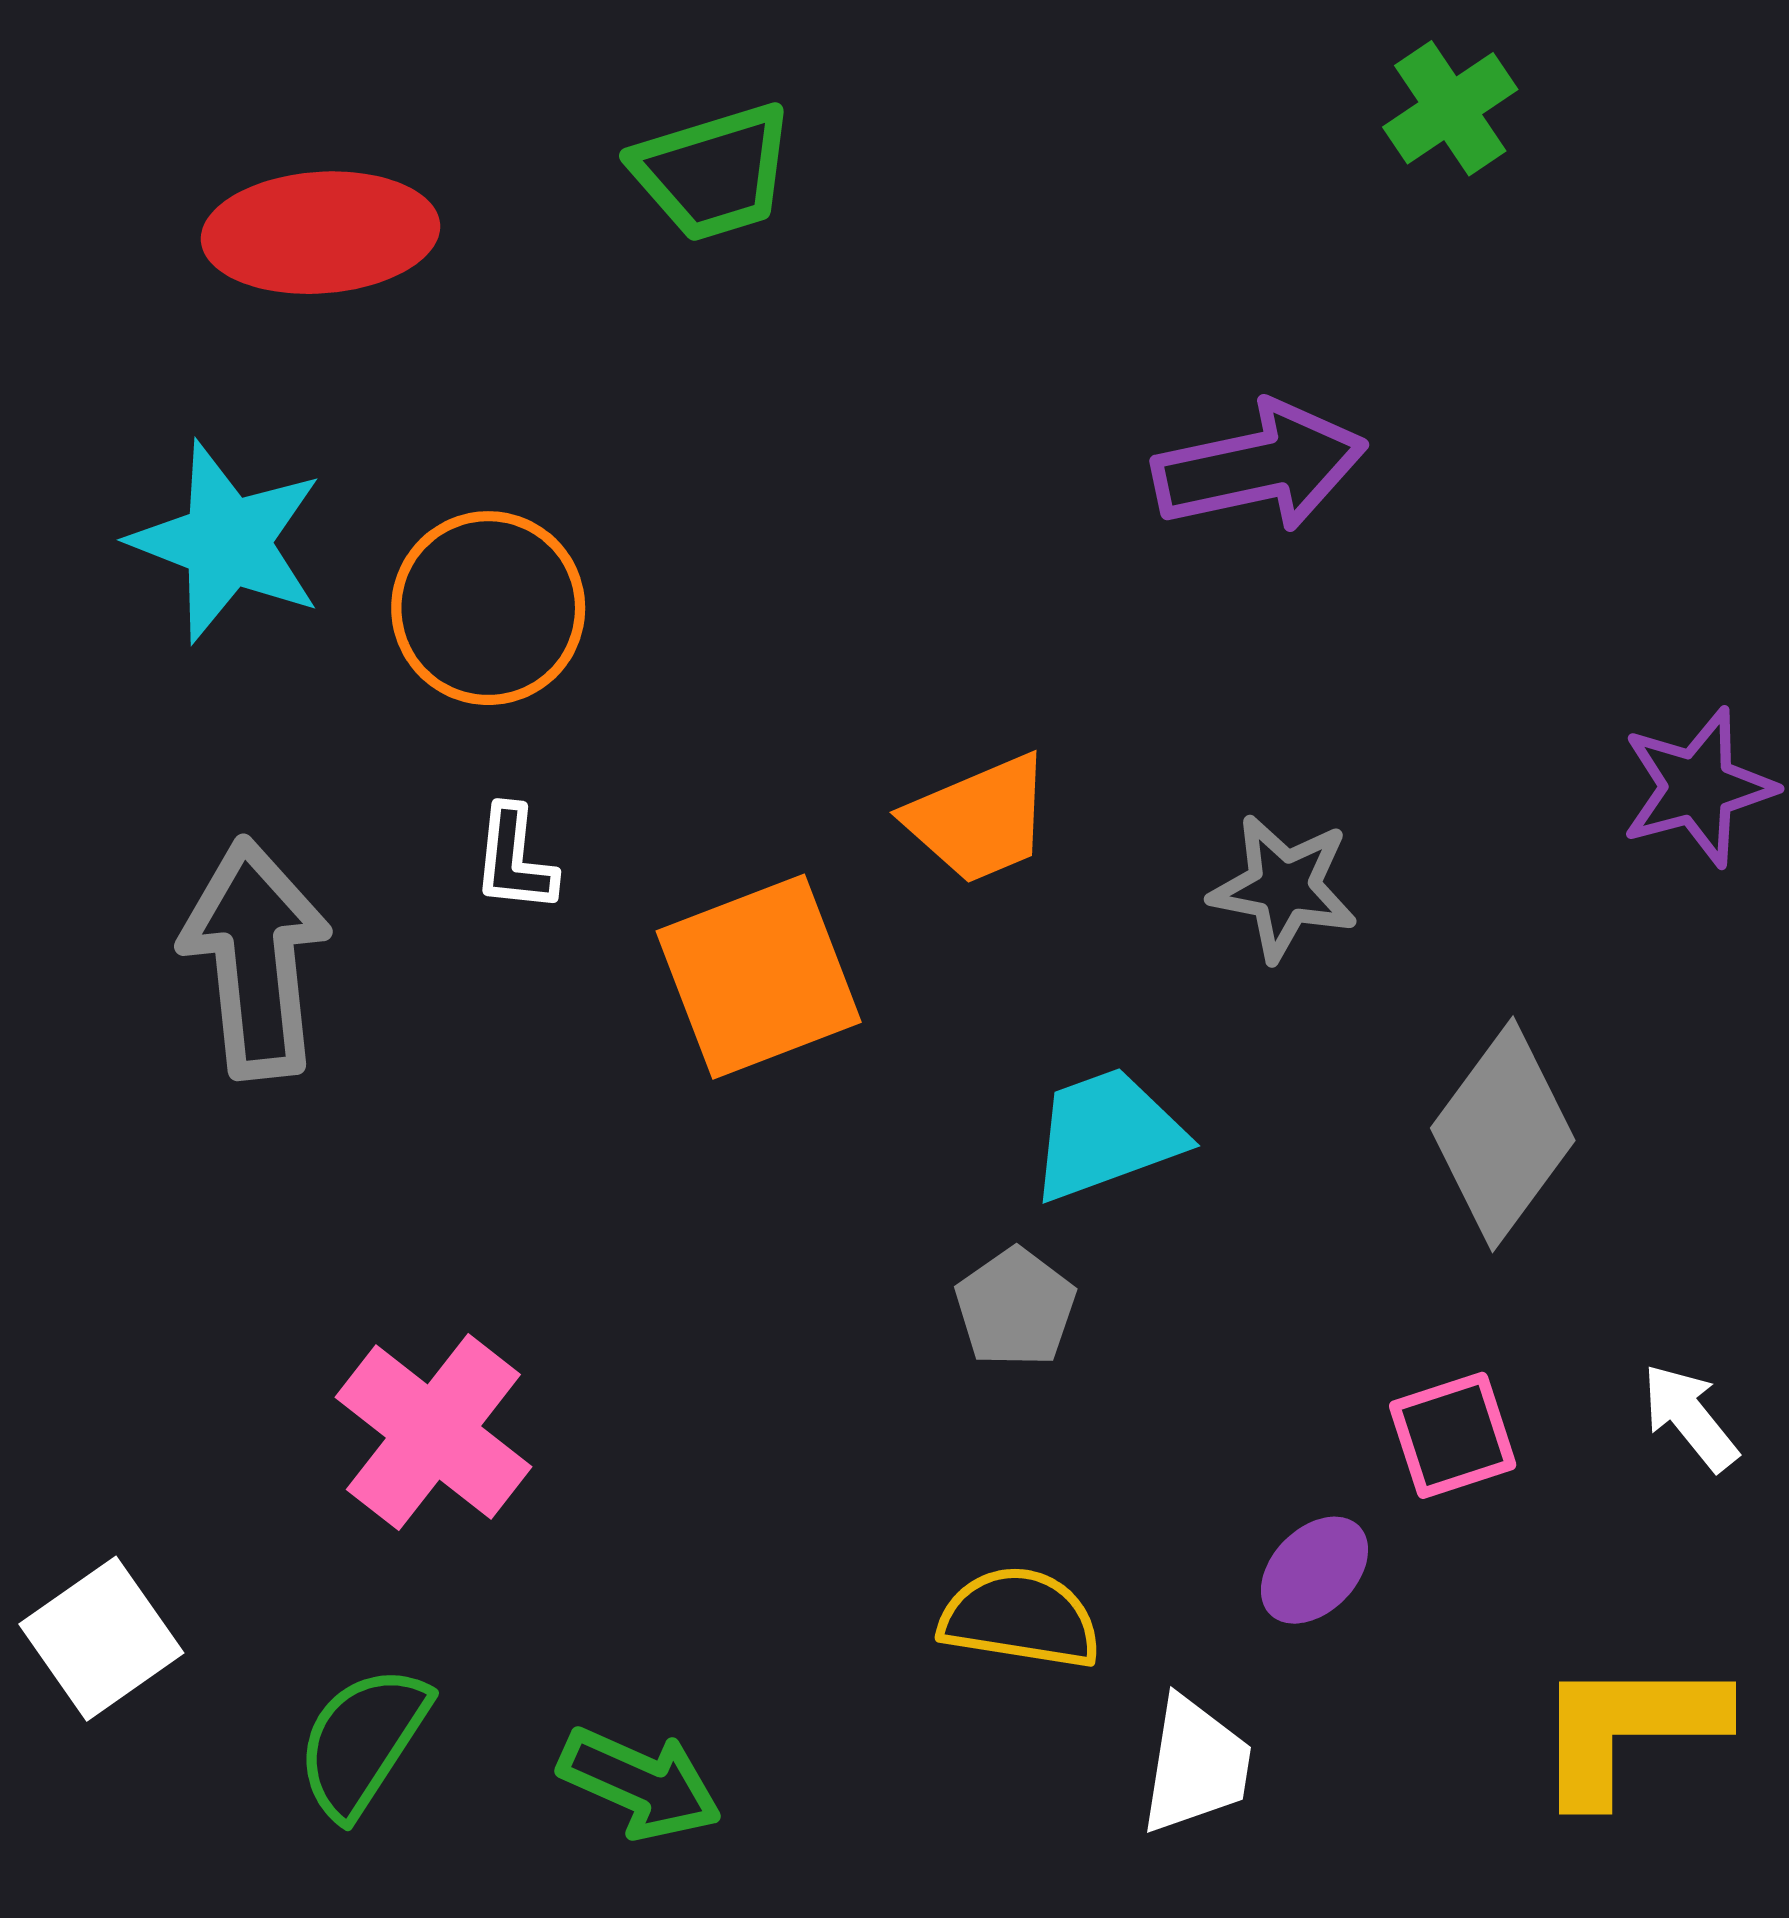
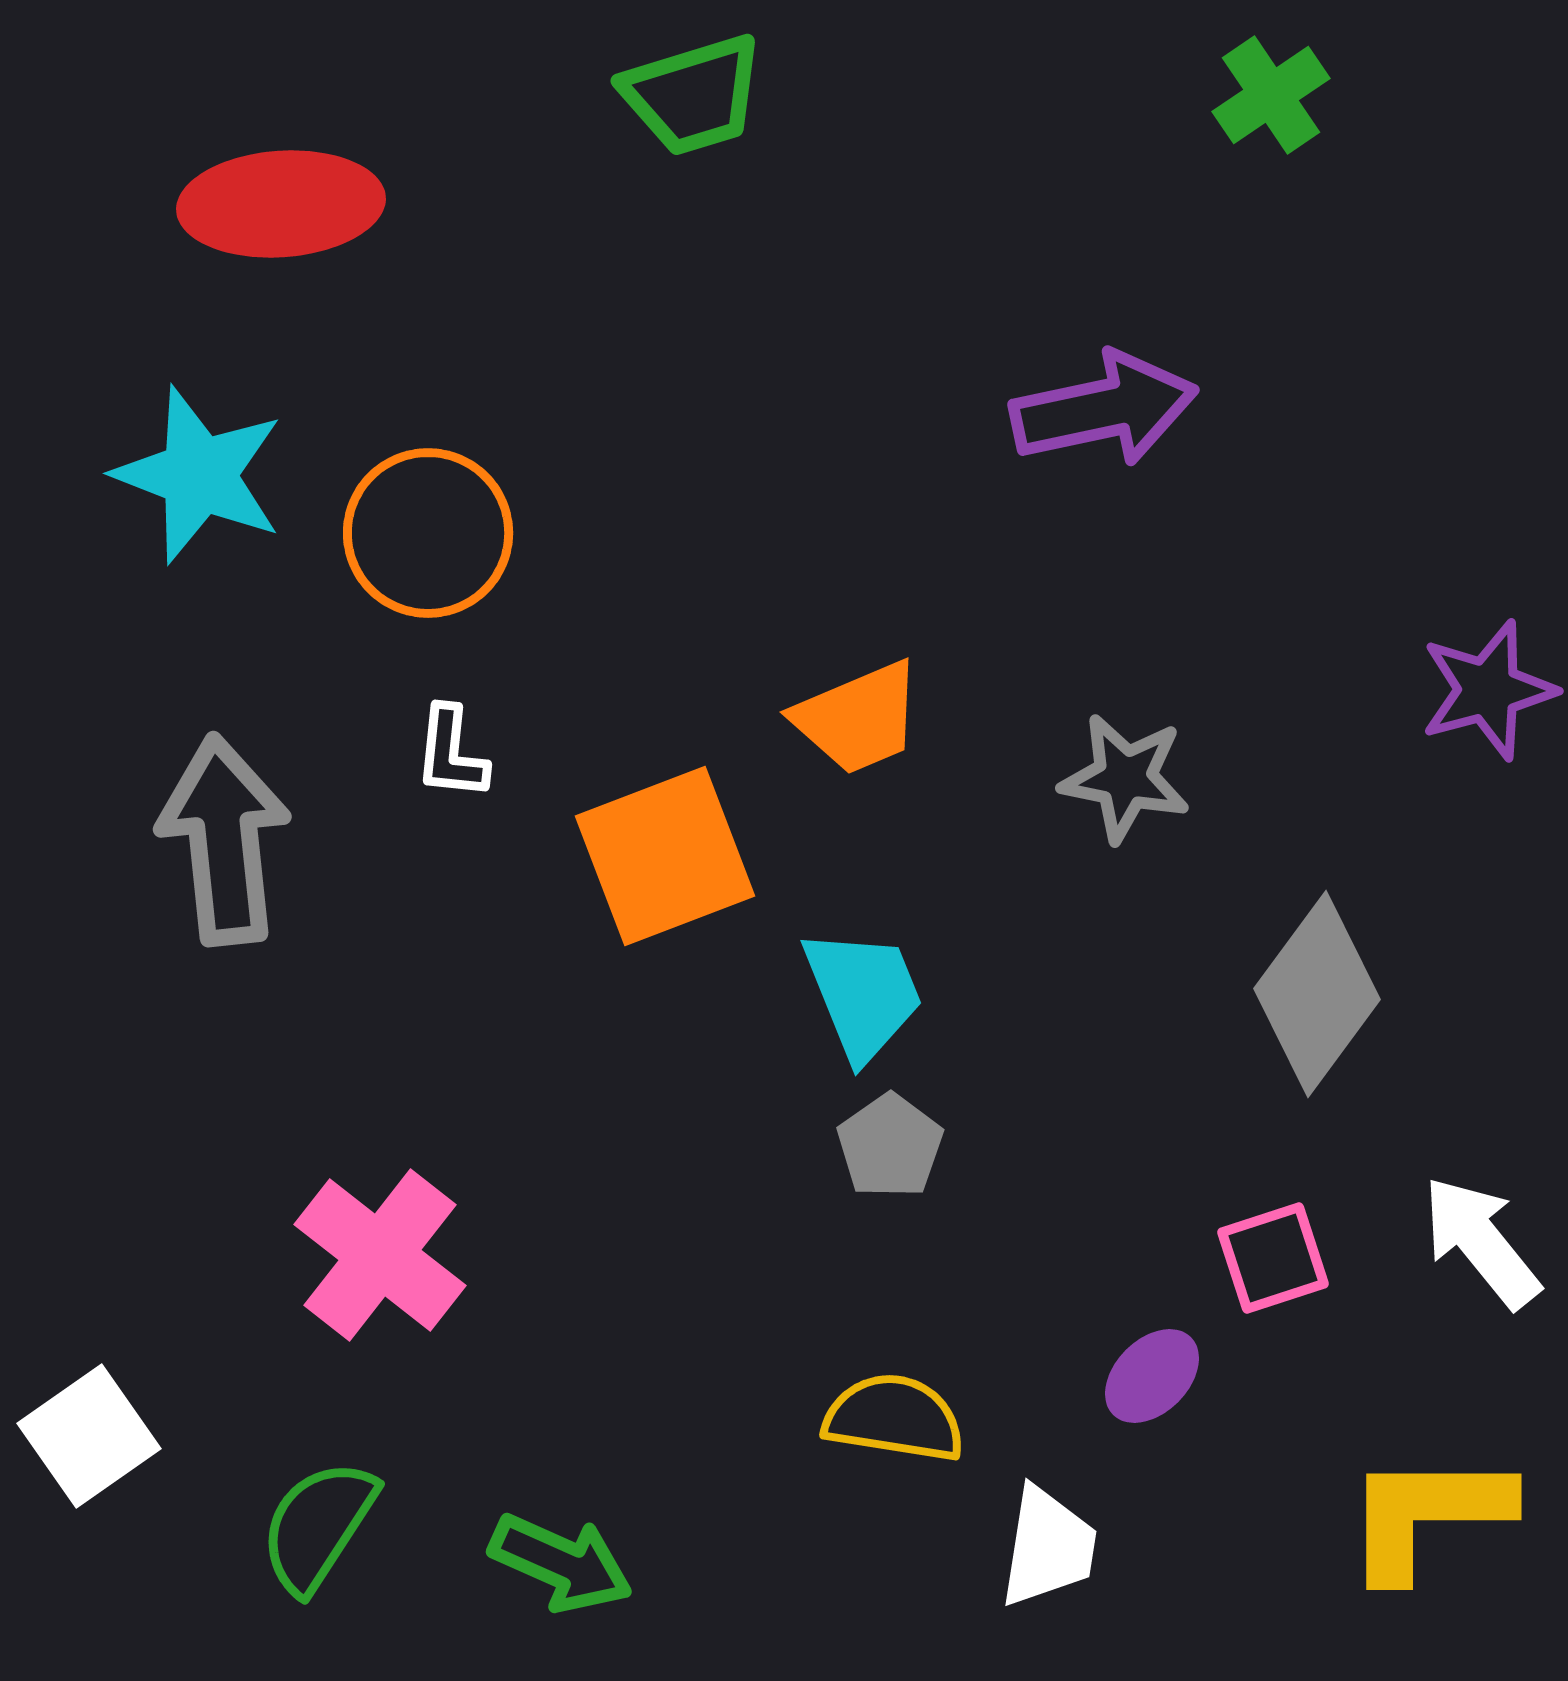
green trapezoid: (713, 172) -> (693, 95), moved
cyan trapezoid: (1107, 1134) -> (863, 994), moved, turned 88
white arrow: (1690, 1417) -> (1481, 1242), size x1.4

